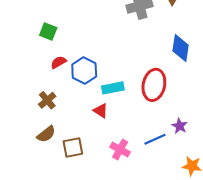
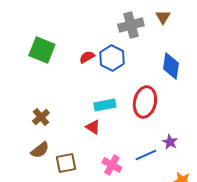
green square: (48, 32) -> (42, 50), size x1.5
red semicircle: (58, 62) -> (87, 57), moved
blue hexagon: (84, 71) -> (112, 58), moved

